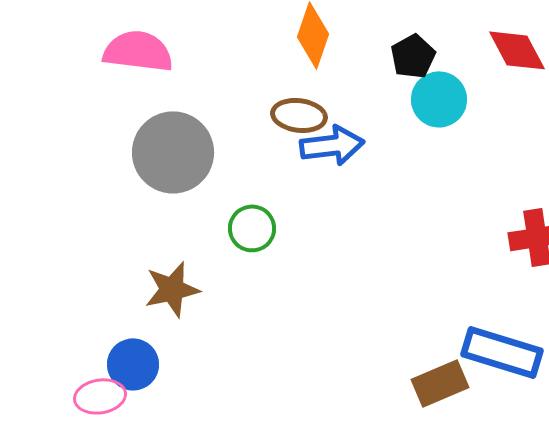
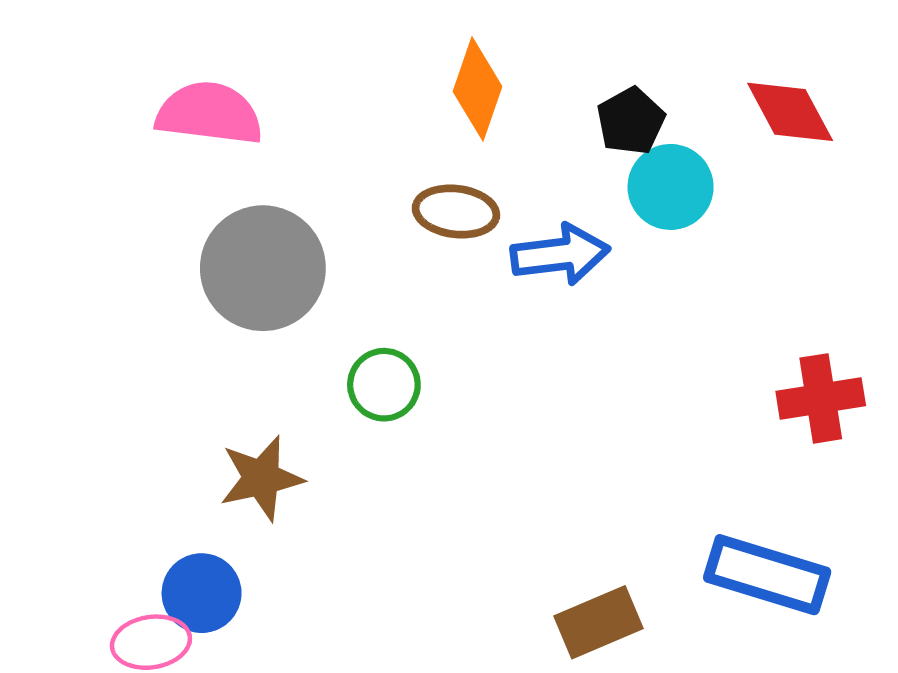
blue arrow: (332, 145) -> (560, 254), moved
brown rectangle: (440, 383) -> (599, 622), moved

